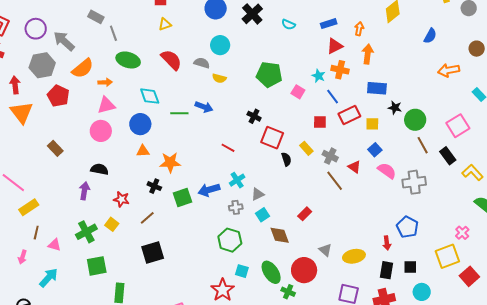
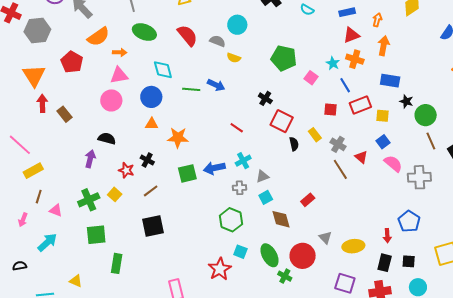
gray hexagon: (42, 65) -> (37, 31), moved
red arrow: (15, 85) -> (42, 103), moved
black cross: (154, 186) -> (147, 160), moved

